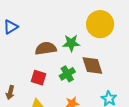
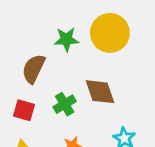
green star: (71, 43) -> (66, 39), moved
brown semicircle: (46, 48) -> (34, 69), turned -55

